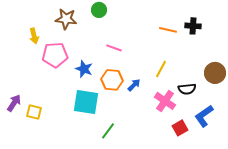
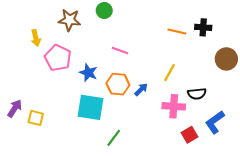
pink pentagon: (55, 55) -> (58, 58), turned 30
brown circle: (215, 73) -> (226, 59), moved
pink cross: (165, 101) -> (174, 106), turned -30

